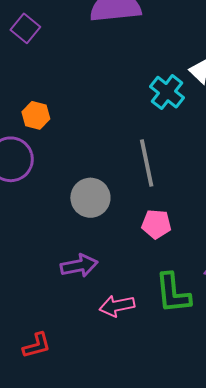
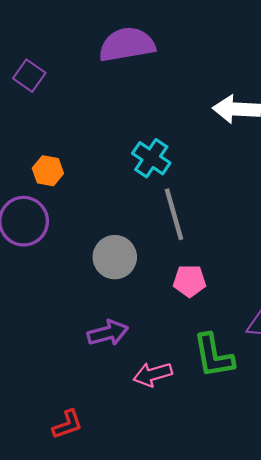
cyan cross: (167, 92) -> (151, 158), moved

